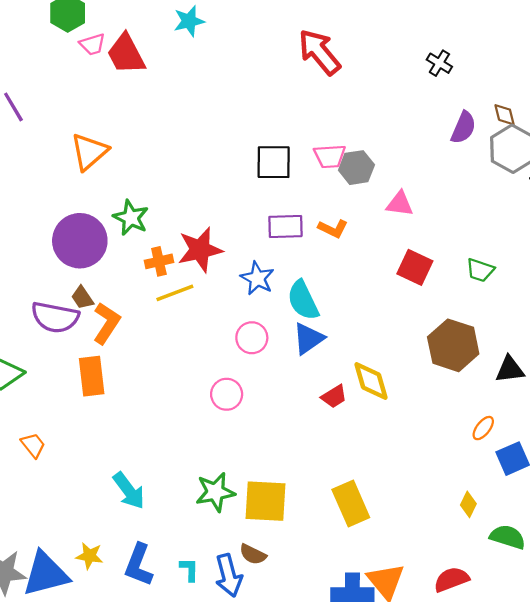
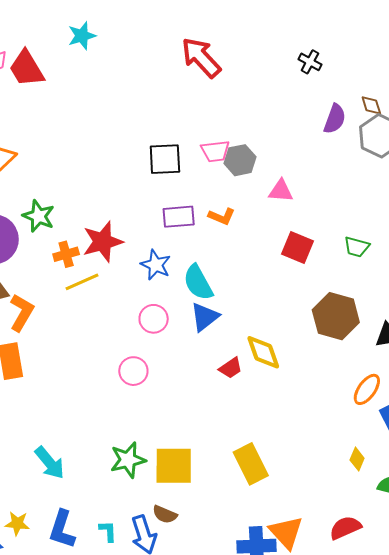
orange ellipse: (483, 428) -> (367, 389), size x1.4

